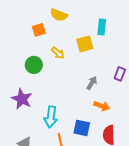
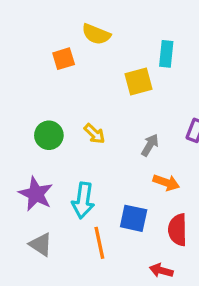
yellow arrow: (58, 53) -> (95, 134), moved
green circle: (34, 65) -> (49, 135), moved
purple star: (22, 99) -> (36, 194), moved

